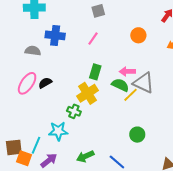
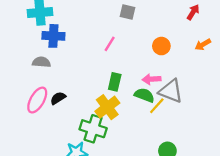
gray square: (98, 11) -> (128, 12), moved, turned 32
blue cross: (55, 35) -> (53, 36), moved
orange circle: (138, 35) -> (161, 46), moved
green cross: (74, 111) -> (93, 129), size x1.6

